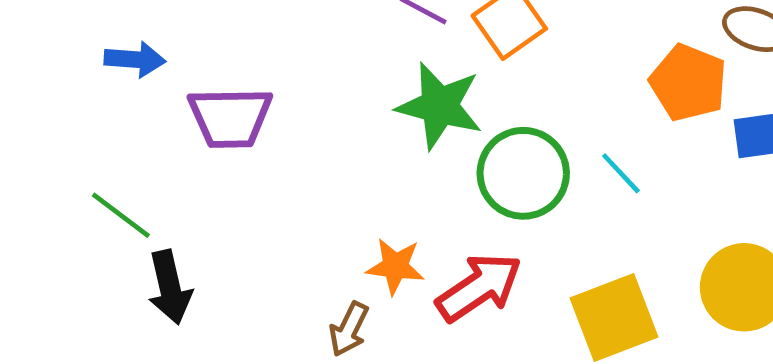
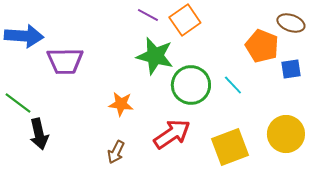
blue arrow: (135, 59) -> (24, 36), size x1.5
orange star: (395, 266) -> (121, 104), moved

